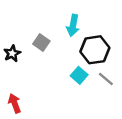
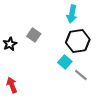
cyan arrow: (73, 25) -> (72, 14), moved
gray line: (106, 79) -> (81, 75), moved

